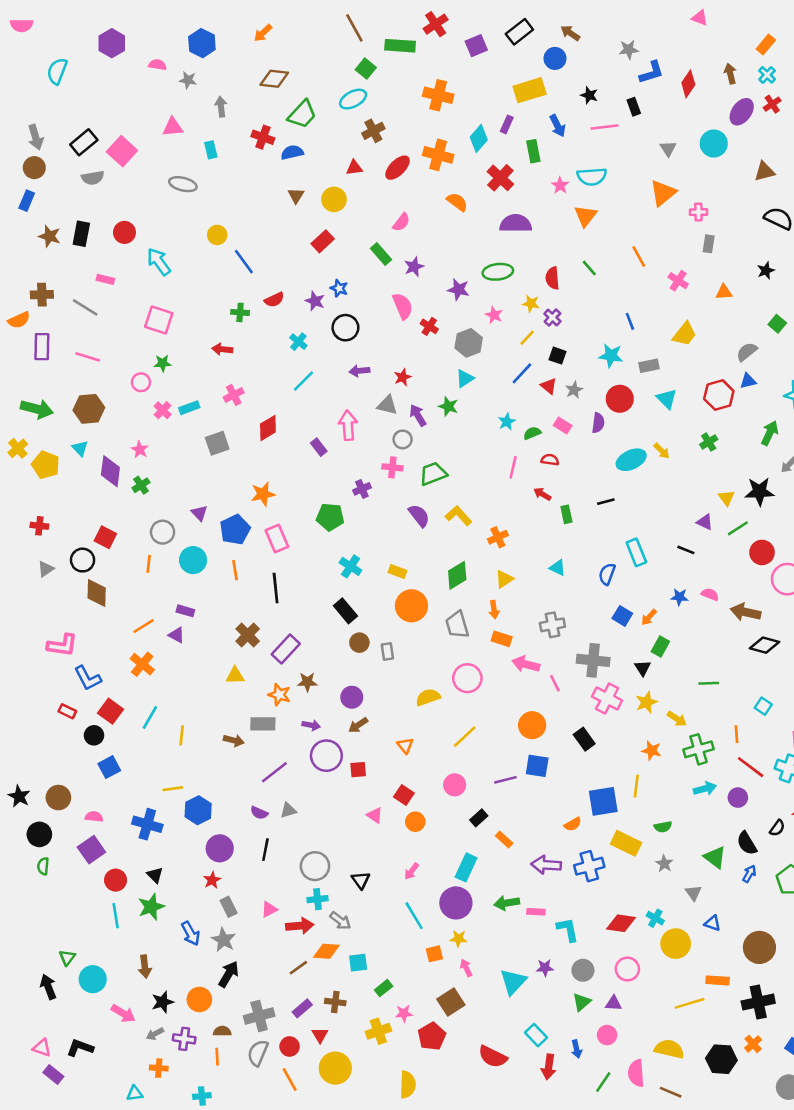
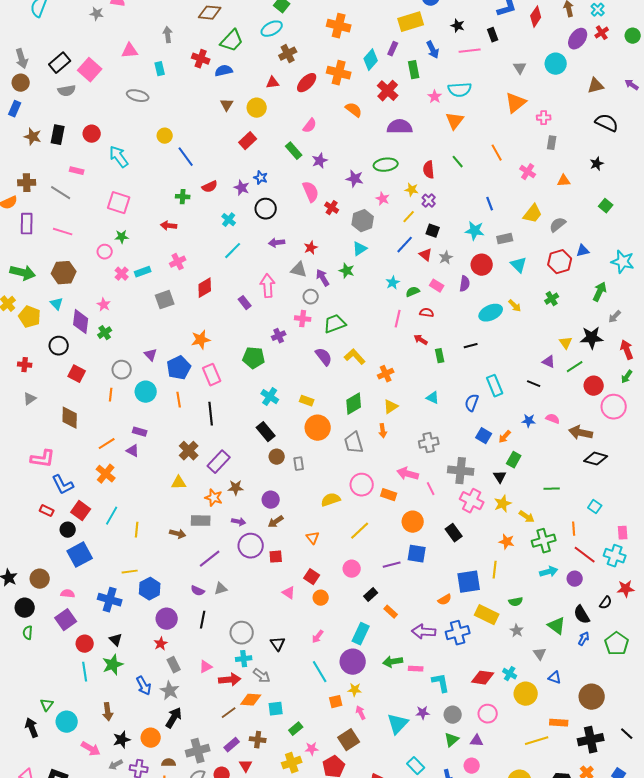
gray star: (188, 80) -> (97, 14), moved
gray semicircle: (747, 352) -> (558, 225), moved
black circle: (83, 560) -> (59, 346), moved
orange rectangle: (502, 639) -> (389, 495), moved
blue square: (109, 767) -> (80, 555), size x1.4

